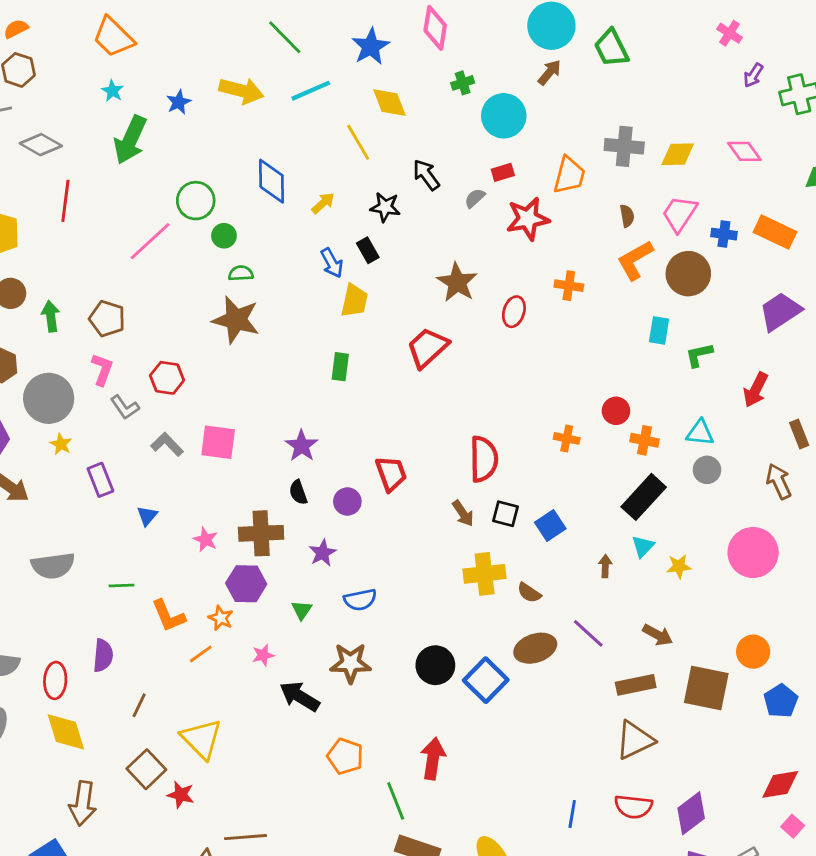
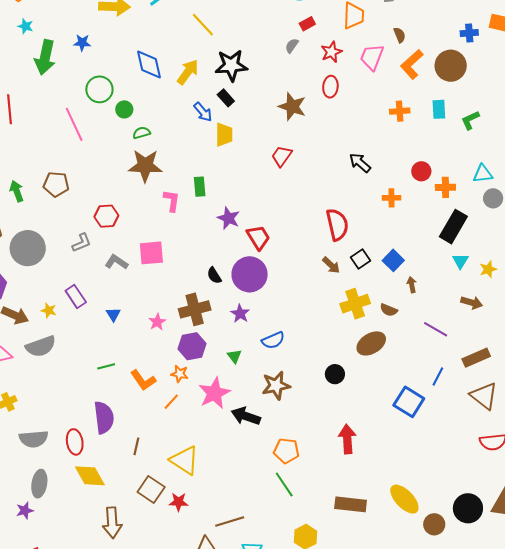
blue star: (179, 102) -> (82, 43), moved, turned -30
black arrow: (426, 175) -> (360, 163), moved
yellow arrow: (323, 203) -> (188, 72), size x1.5
black star: (385, 207) -> (231, 65), size x1.5
pink trapezoid: (679, 214) -> (372, 57), moved
red star: (528, 219) -> (331, 52), size x0.7
pink line: (150, 241) -> (74, 124), turned -60
orange cross: (569, 286) -> (400, 111), moved
red ellipse: (514, 312) -> (330, 87), moved
red trapezoid: (427, 348) -> (282, 156), size x0.7
green rectangle: (340, 367) -> (200, 187), moved
pink L-shape: (102, 369) -> (172, 201), moved
gray L-shape: (125, 407) -> (82, 243), turned -65
yellow star: (61, 444) -> (49, 310), moved
purple star: (302, 446) -> (229, 218), moved
red trapezoid: (391, 474) -> (258, 237), moved
purple circle: (347, 502) -> (250, 274), size x1.8
black square: (505, 514) -> (361, 259), turned -36
pink star: (206, 539) -> (157, 322), turned 30
gray semicircle: (53, 566) -> (41, 346), moved
brown arrow: (605, 566) -> (412, 285), moved
brown arrow: (658, 635) -> (472, 303), moved
brown ellipse: (535, 648) -> (371, 343), moved
pink star: (263, 655) -> (214, 393), size x2.0
purple semicircle: (103, 656) -> (104, 418), size x1.4
black circle: (435, 665) -> (335, 374), size x0.7
blue square: (486, 680) -> (409, 402), moved
brown triangle: (635, 740) -> (484, 396), turned -44
green line: (396, 801) -> (284, 485), moved
blue line: (572, 814) -> (438, 376), moved, turned 30

